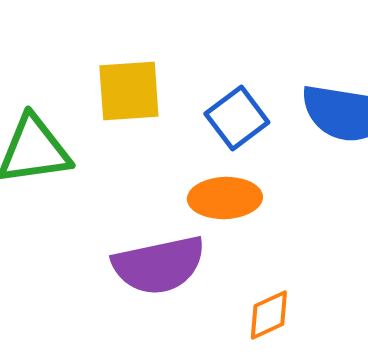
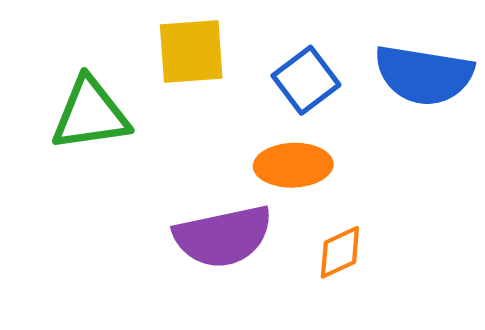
orange diamond: (269, 315) -> (340, 252), moved

